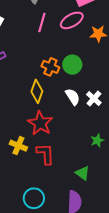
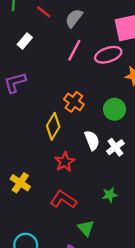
green circle: (72, 65) -> (114, 109), moved
red star: (40, 123) -> (65, 162), moved, size x0.7
red L-shape: (45, 154) -> (63, 199), moved, turned -65

